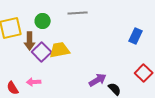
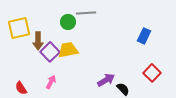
green circle: (43, 21) -> (68, 22), moved
pink arrow: (34, 82) -> (51, 82), moved, turned 120

